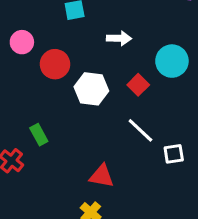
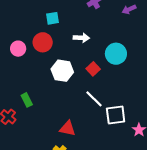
pink circle: (22, 42) -> (18, 49), moved
red circle: (55, 64) -> (43, 42), moved
white square: (174, 154) -> (116, 115), size x1.5

